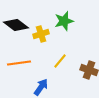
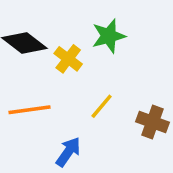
yellow cross: (41, 34) -> (68, 59), turned -35

